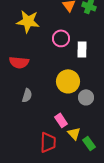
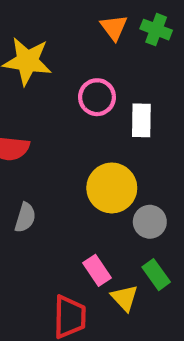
green rectangle: (89, 143) -> (156, 275), moved

